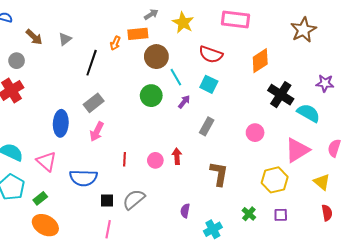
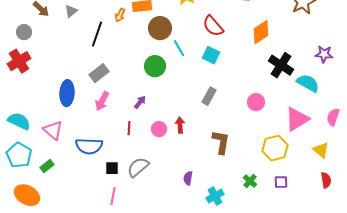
red semicircle: (211, 54) -> (213, 26), turned 30
purple arrow: (184, 102) -> (140, 102), moved
orange ellipse: (45, 225) -> (27, 195), moved

